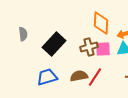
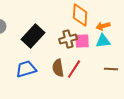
brown semicircle: (79, 76) -> (58, 68), turned -90

